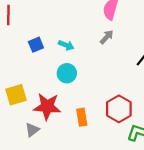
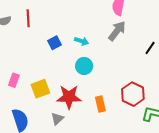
gray arrow: (107, 37) -> (117, 31), size x1.5

